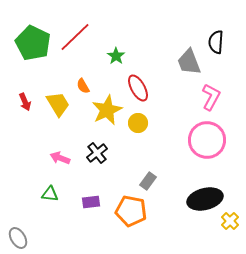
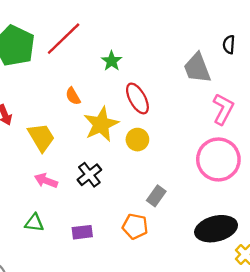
black semicircle: (216, 42) -> (229, 45), size x0.7
yellow trapezoid: (58, 104) -> (41, 137), moved
gray rectangle: (148, 181) -> (156, 196), moved
orange pentagon: (131, 211) -> (135, 226), moved, size x0.7

